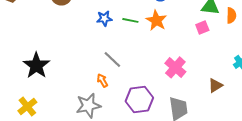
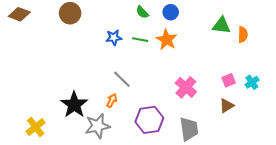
pink square: (202, 27) -> (229, 80), moved
black star: (36, 65) -> (74, 105), moved
orange arrow: (102, 80) -> (112, 101), turned 56

